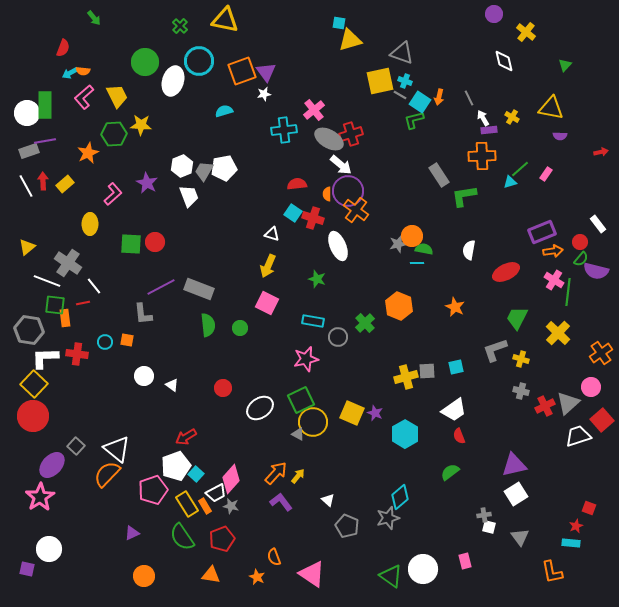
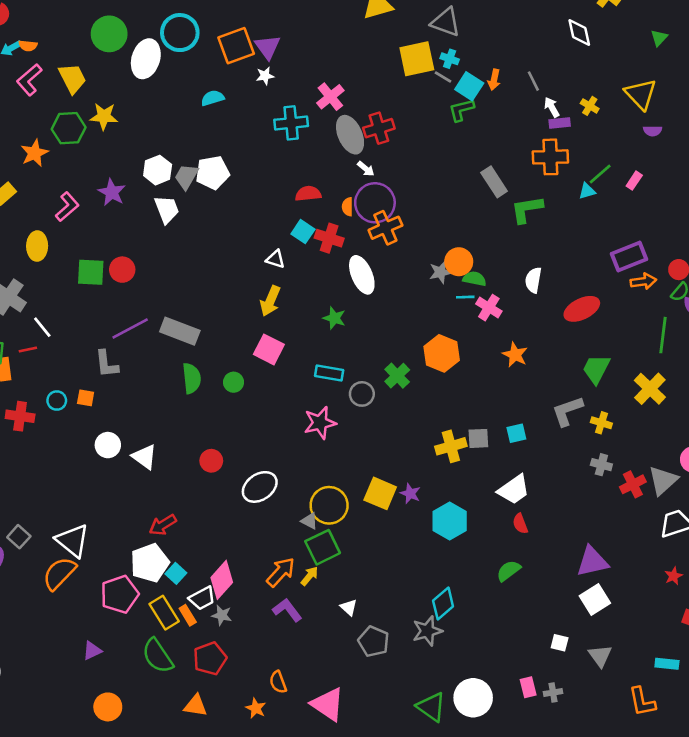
yellow triangle: (551, 108) -> (641, 94), turned 36
gray ellipse: (329, 139) -> (350, 135), turned 36
white arrow: (341, 165) -> (366, 169), size x0.6
orange cross: (356, 210) -> (385, 228), turned 30
pink cross: (554, 280) -> (489, 308), moved
white triangle: (172, 385) -> (144, 457), size x1.5
green square: (301, 400) -> (323, 547), moved
gray cross: (484, 515) -> (553, 693), moved
red star: (576, 526) -> (673, 576), moved

